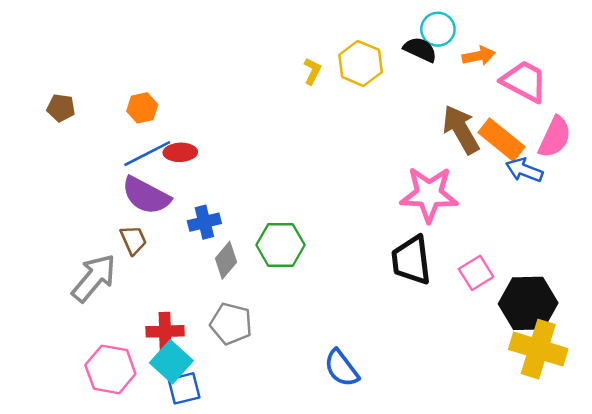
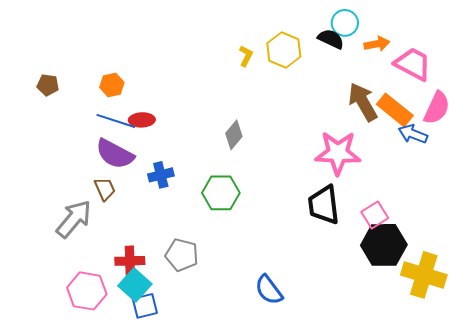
blue line: (147, 154) -> (116, 121), turned 45
gray diamond: (226, 260) -> (234, 135), moved
black hexagon: (528, 303) -> (384, 245), moved

